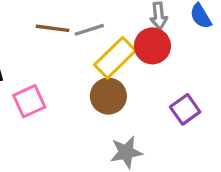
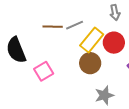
red circle: (152, 46) -> (114, 43), moved

